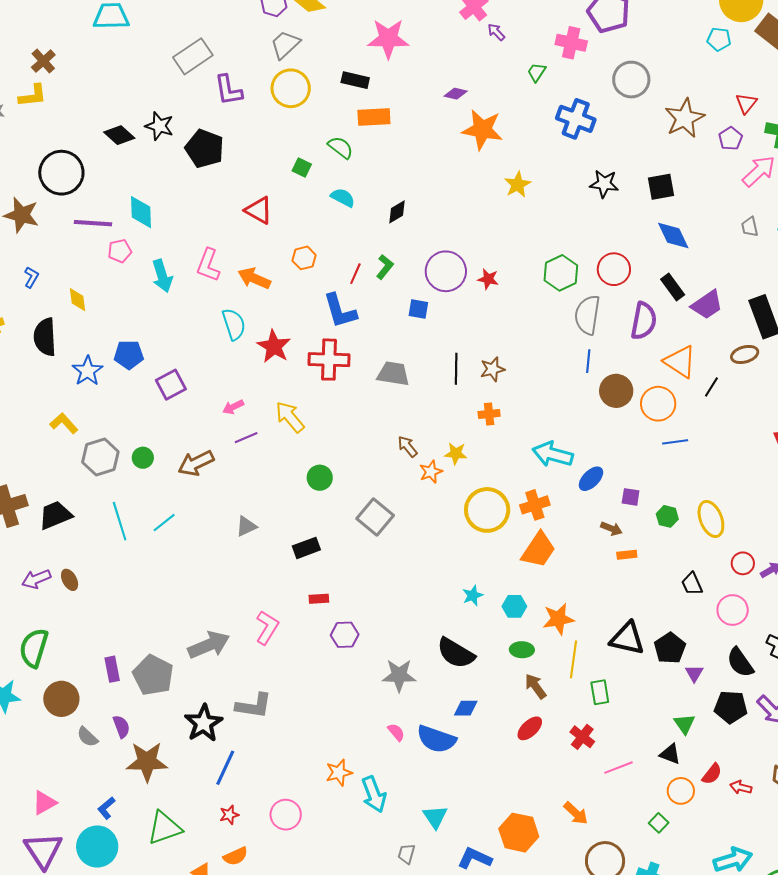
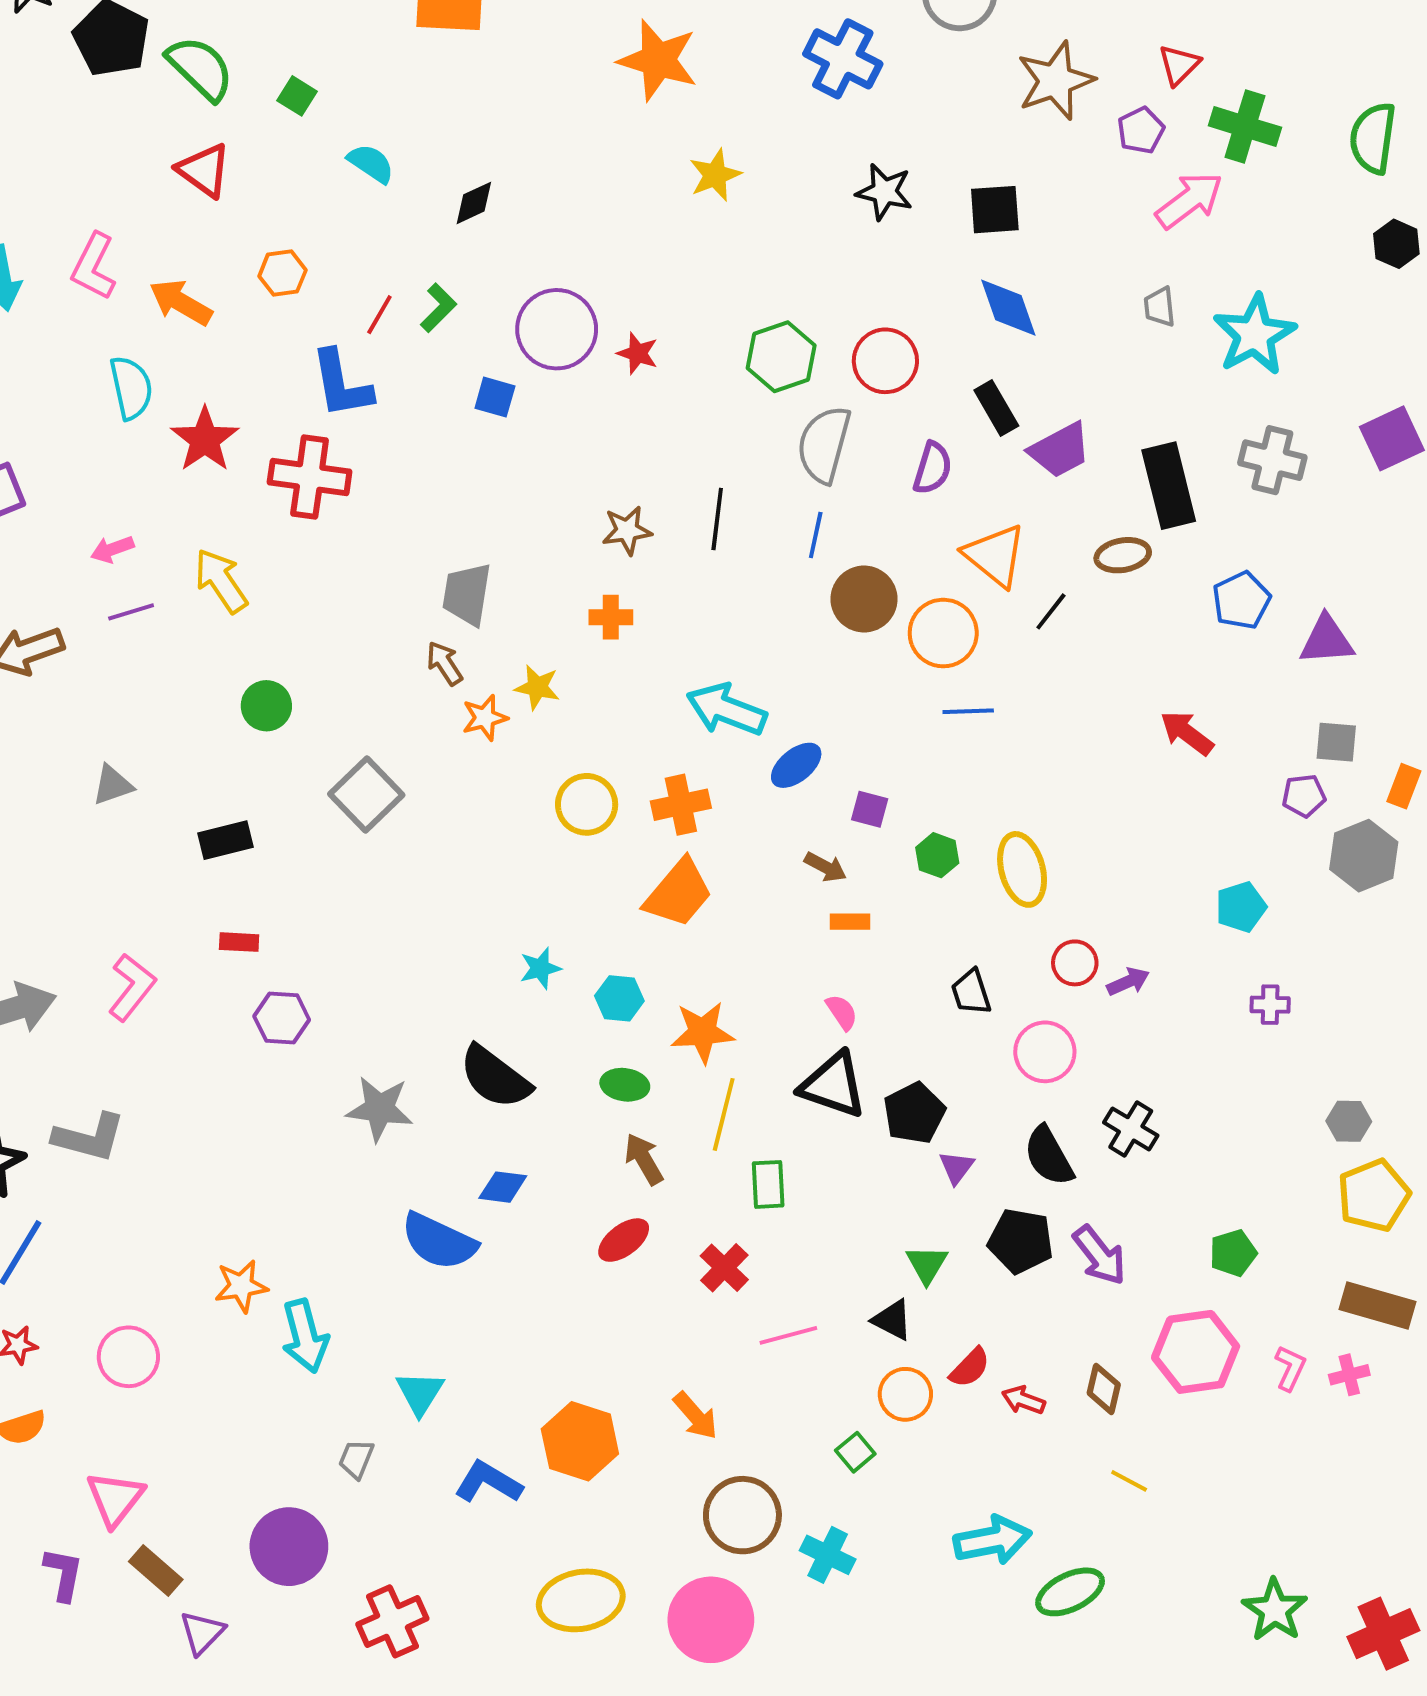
green semicircle: (340, 147) -> (200, 68), moved, size x1.4
purple semicircle: (644, 321) -> (932, 468), size x0.7
black line: (456, 369) -> (717, 519), moved
gray trapezoid: (393, 374) -> (467, 594), moved, turned -96
yellow circle: (487, 510) -> (587, 804), size x0.7
pink semicircle: (396, 732) -> (842, 1012), moved

